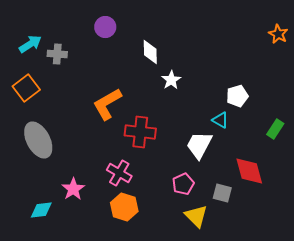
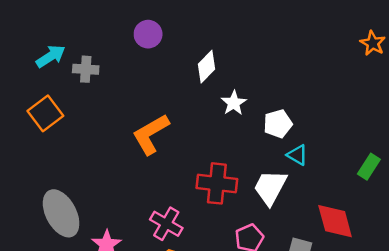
white diamond: (150, 52) -> (206, 67), turned 45
white pentagon: (237, 96) -> (278, 124), moved
red cross: (140, 132) -> (217, 183), moved
gray ellipse: (38, 140) -> (61, 213), moved

